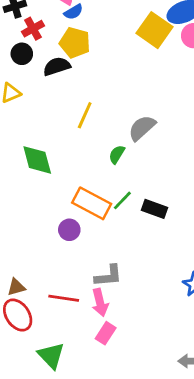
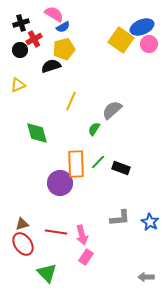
yellow pentagon: (75, 43) -> (64, 49), turned -30
black circle: (22, 54) -> (20, 50), moved
orange rectangle: (92, 203) -> (76, 164), turned 60
purple circle: (69, 230) -> (60, 183), size x1.6
gray L-shape: (108, 276) -> (120, 218), moved

